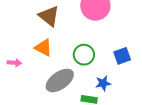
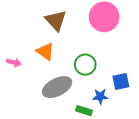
blue square: (122, 56) -> (121, 82), moved

